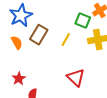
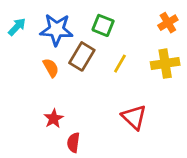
blue star: (21, 16) -> (56, 30), turned 30
green square: (83, 21) -> (103, 25), moved

